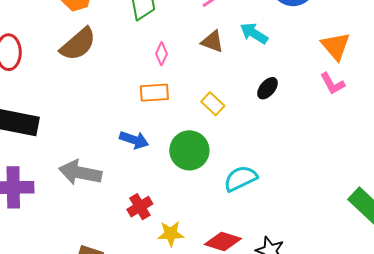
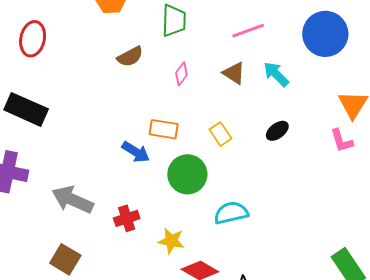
brown semicircle: (78, 44) -> (130, 57), moved, size x0.7
orange rectangle: (154, 93) -> (164, 129), moved
gray arrow: (80, 173) -> (73, 200), moved
yellow star: (171, 234) -> (171, 241), moved

